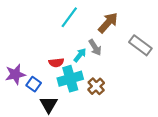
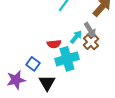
purple star: (15, 74) -> (16, 80), moved
brown cross: (96, 86) -> (91, 42), moved

